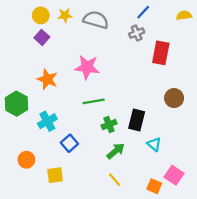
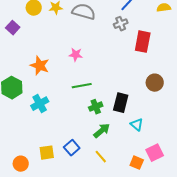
purple square: (42, 37) -> (13, 28), moved
pink star: (87, 67) -> (76, 55), size x0.6
blue square: (69, 143) -> (72, 148), moved
orange circle: (26, 160) -> (21, 164), moved
pink square: (174, 175) -> (155, 153), turned 30

